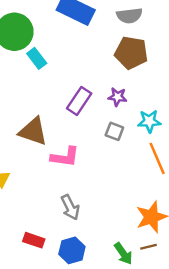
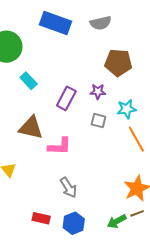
brown pentagon: (131, 53) -> (118, 63), moved
cyan rectangle: (37, 58) -> (29, 81), moved
green arrow: (123, 254) -> (117, 221), turned 102

